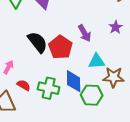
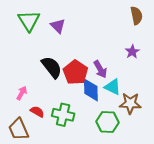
purple arrow: (85, 33) -> (100, 69), moved
cyan triangle: (97, 61) -> (113, 87), turned 30
blue diamond: (74, 81) -> (91, 90), moved

